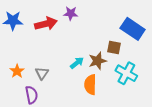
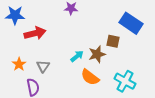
red arrow: (46, 24) -> (35, 33), moved
cyan cross: (126, 73) -> (125, 81), moved
orange semicircle: (90, 85) -> (90, 77), turned -54

